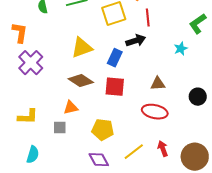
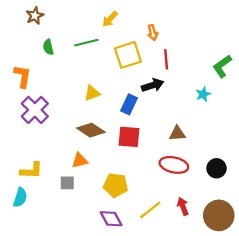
yellow triangle: (82, 48) -> (92, 93), size x0.7
black circle: (198, 97) -> (217, 168), moved
cyan semicircle: (33, 155) -> (20, 197), moved

